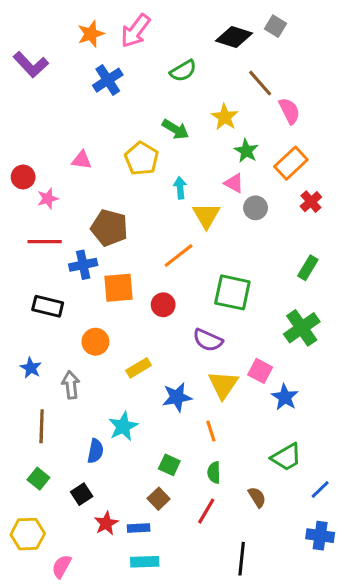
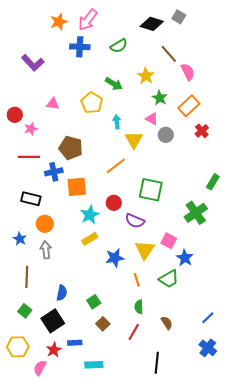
purple L-shape: (31, 65) -> (33, 63), moved
blue cross: (108, 80) -> (80, 47), moved, turned 36
green rectangle: (308, 268) -> (213, 182), moved
red circle: (163, 305) -> (114, 203), moved
orange circle: (95, 342) -> (45, 224), moved
cyan star: (123, 426) -> (90, 215), moved
green trapezoid: (286, 457) -> (169, 279), moved
green square: (169, 465) -> (94, 302), moved, turned 32
black square: (82, 494) -> (53, 321), size x1.6
red star: (106, 523) -> (54, 350), moved
blue rectangle: (139, 528) -> (75, 343), moved
blue cross: (320, 536) -> (208, 348), turned 30

